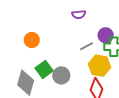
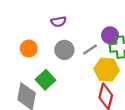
purple semicircle: (79, 14) -> (59, 22), moved
gray circle: (61, 75) -> (64, 50), moved

